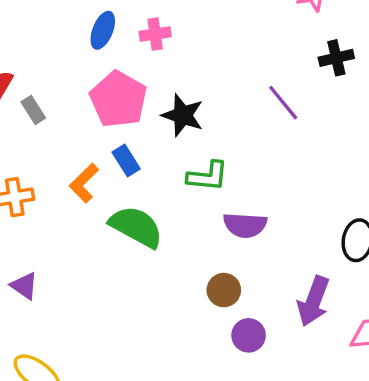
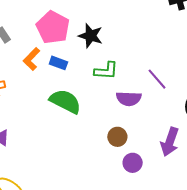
purple line: (283, 103) -> (157, 79), moved
blue rectangle: (126, 161) -> (58, 63), turned -36
orange L-shape: (84, 183) -> (31, 59), moved

